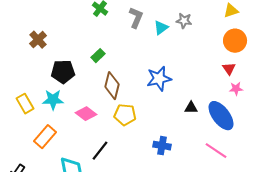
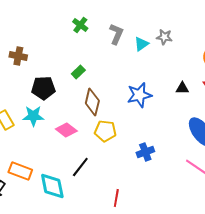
brown cross: (38, 40) -> (18, 56), turned -36
black triangle: (191, 108) -> (182, 88), moved
orange rectangle: (45, 137) -> (20, 171), moved, turned 70
blue cross: (162, 146) -> (145, 152), moved, turned -30

